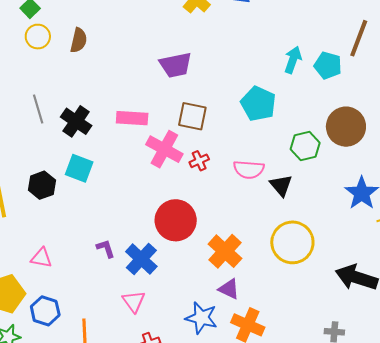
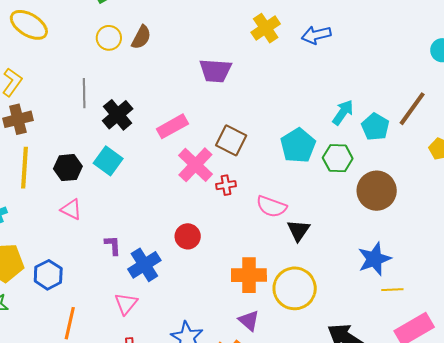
yellow circle: (38, 37) -> (109, 38), moved
purple trapezoid: (176, 65) -> (215, 71), moved
pink rectangle: (132, 118) -> (172, 126), turned -48
green hexagon: (305, 146) -> (338, 158), moved
red circle: (176, 220) -> (188, 236), size x0.6
orange cross: (225, 251) -> (249, 275), moved, turned 32
pink triangle: (41, 258) -> (71, 209), moved
purple triangle: (229, 289) -> (249, 320), moved
blue hexagon: (45, 311) -> (48, 275), moved

